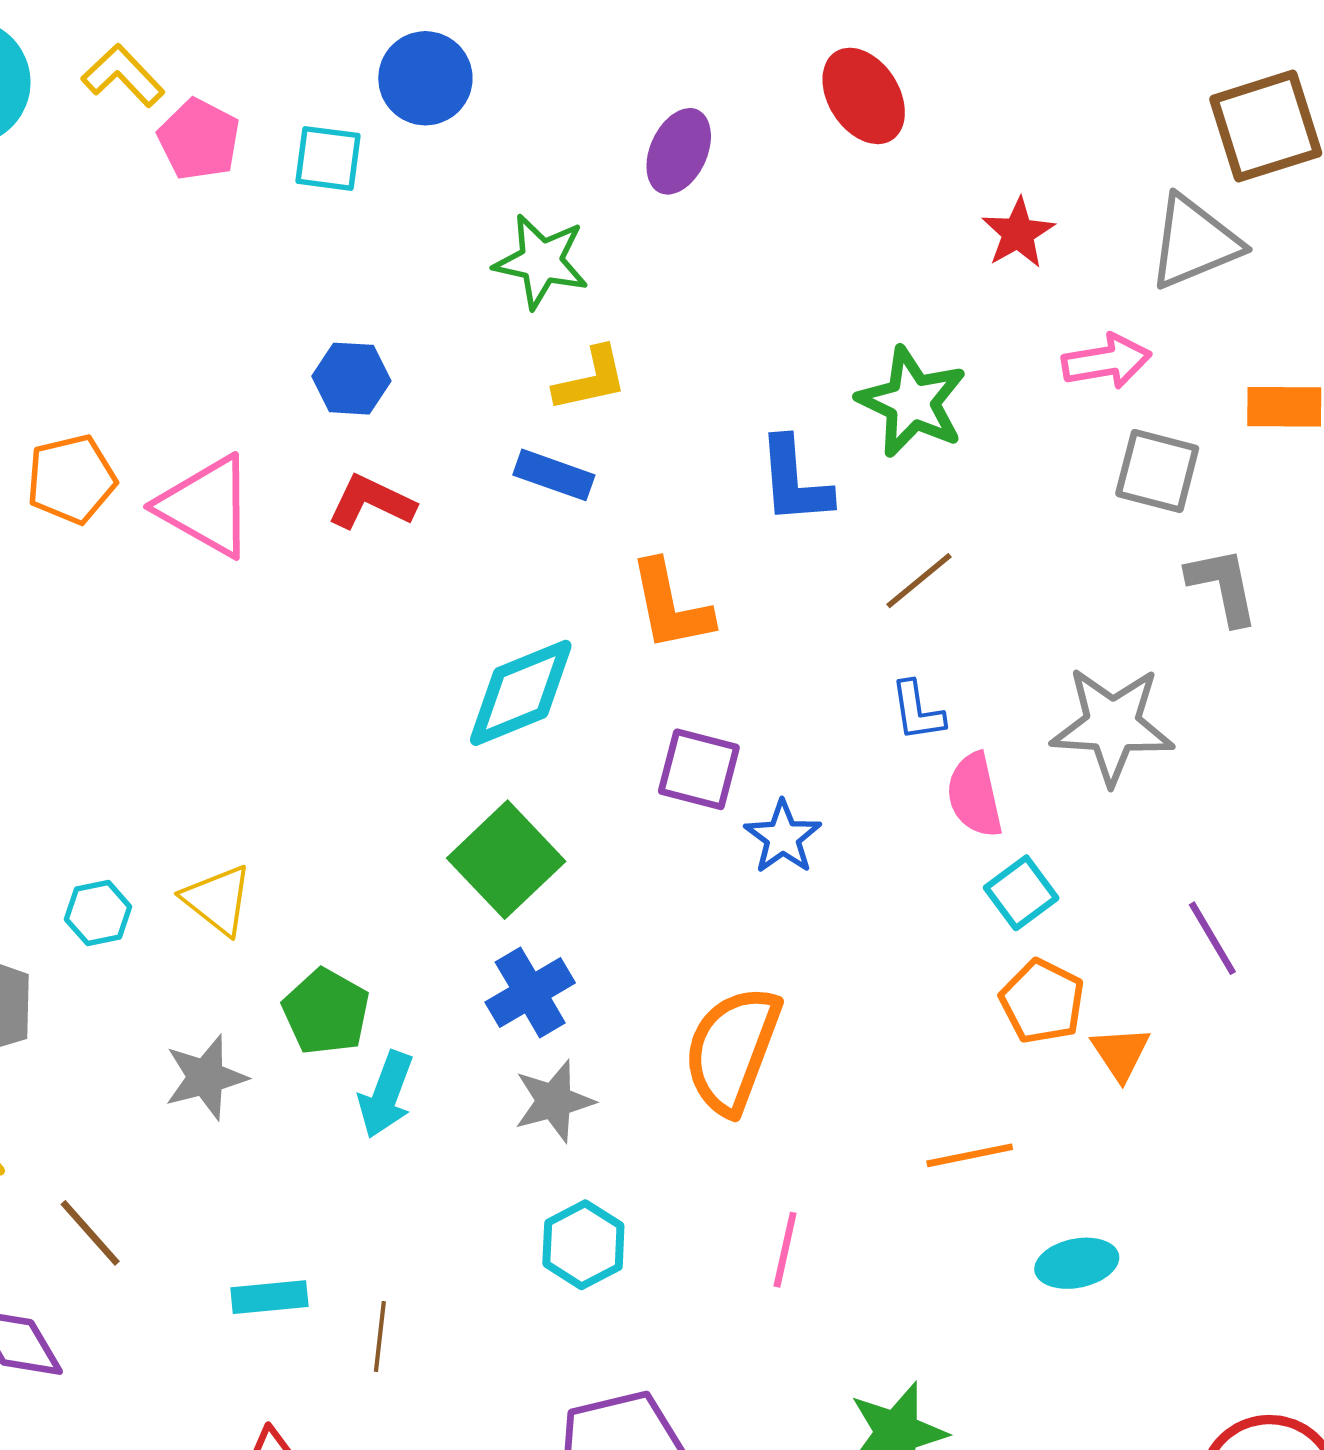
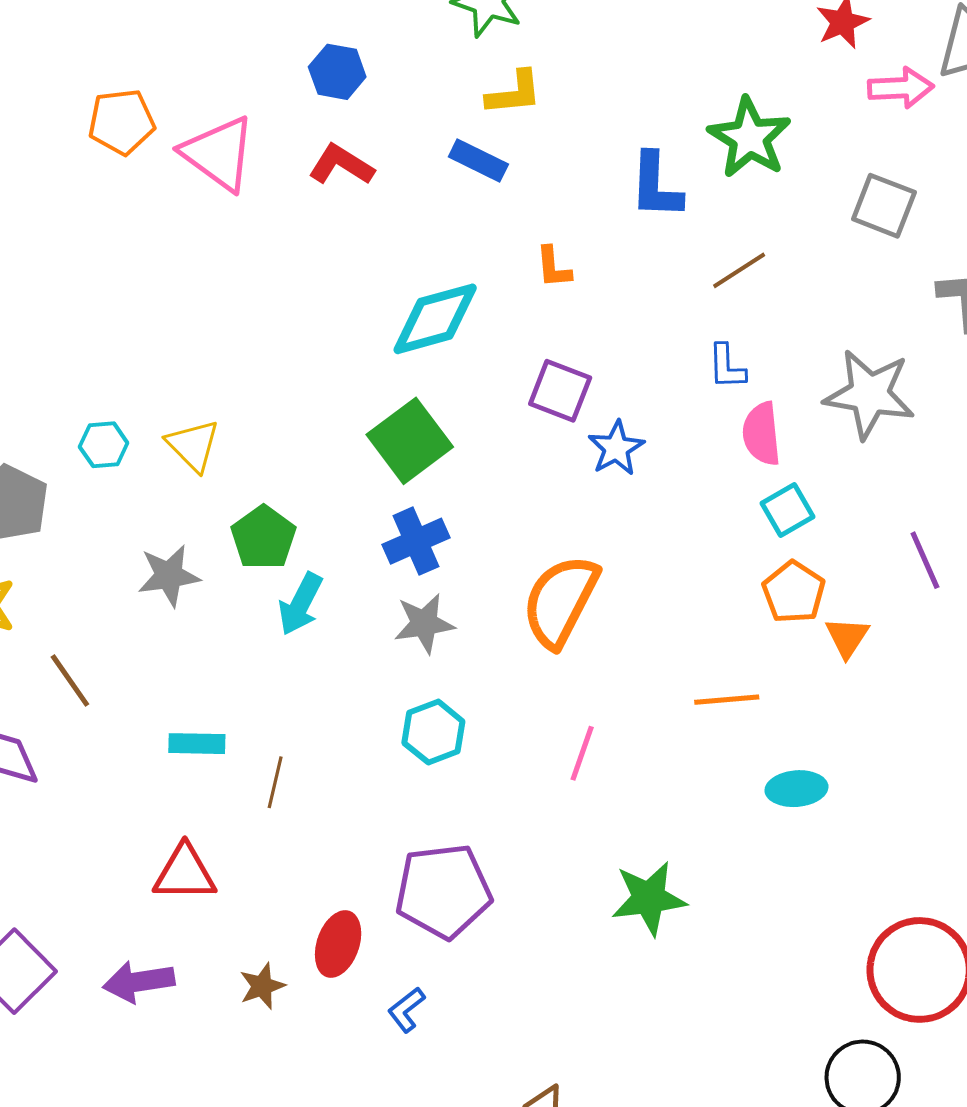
pink arrow: (1107, 361) -> (901, 88), moved
gray square: (1157, 471) -> (884, 206), moved
orange L-shape: (671, 606) -> (553, 267), size x0.6

